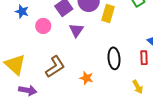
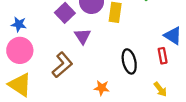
pink circle: (43, 26) -> (20, 50), moved, size x1.5
brown L-shape: (55, 67) -> (62, 65), moved

